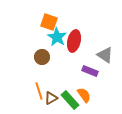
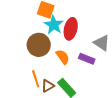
brown circle: (42, 57) -> (39, 45), size x1.5
orange semicircle: (84, 95) -> (63, 57), moved

